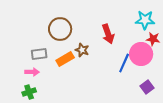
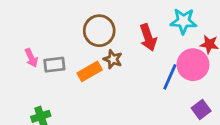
cyan star: (145, 20) -> (183, 21), moved
brown circle: (60, 29) -> (99, 31), moved
pink arrow: (32, 72) -> (31, 58), moved, turned 64

